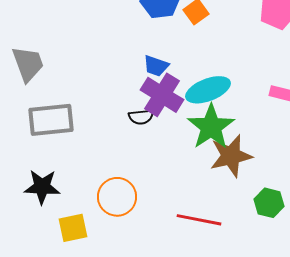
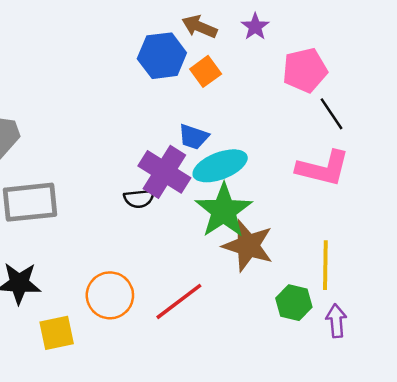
blue trapezoid: (156, 66) -> (193, 137), moved
brown star: (231, 156) -> (248, 246), turned 30
red line: (199, 220) -> (179, 301), moved, turned -48

